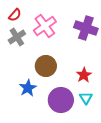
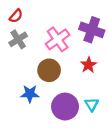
pink cross: (45, 26) -> (58, 39), moved
red star: (84, 75) -> (89, 65), moved
blue star: (28, 88) -> (30, 94), turned 30

